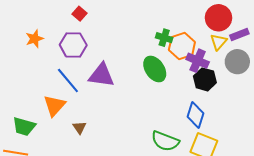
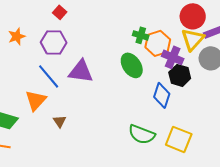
yellow triangle: (218, 42) -> (193, 39), size x1.4
blue diamond: (195, 115) -> (162, 95), moved

